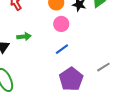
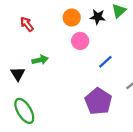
blue line: (62, 49) -> (105, 62), moved

